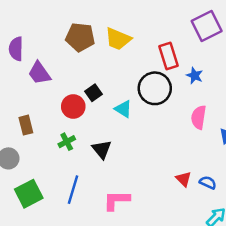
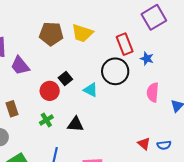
black triangle: (102, 149) -> (75, 124), turned -42
blue semicircle: (208, 183) -> (164, 145), turned 152

